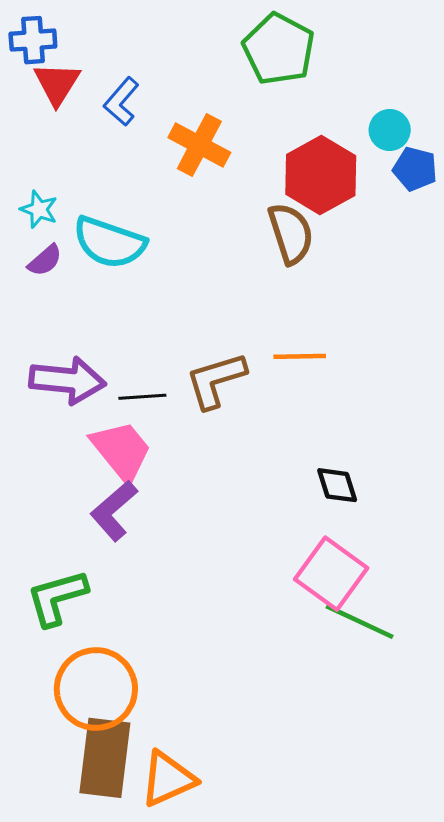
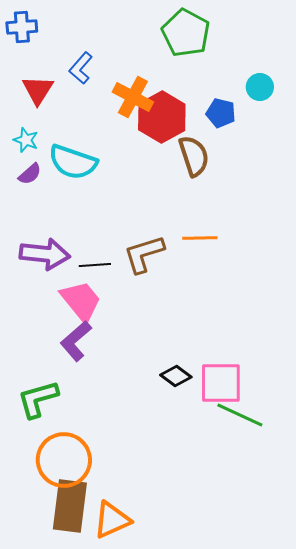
red triangle: (57, 84) -> (38, 90), moved
blue pentagon: (415, 169) -> (221, 113), moved
red hexagon: (321, 175) -> (162, 117), moved
black diamond: (337, 485) -> (176, 376), moved, turned -36
pink square: (331, 574) -> (221, 383), turned -36

